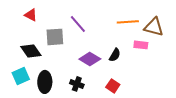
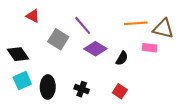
gray square: (55, 37) -> (58, 39), turned 36
black diamond: (31, 51) -> (18, 54), moved
purple diamond: (90, 59) -> (95, 49), moved

